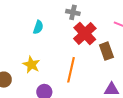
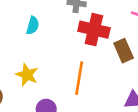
red cross: (85, 34) -> (94, 30), turned -30

